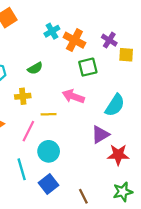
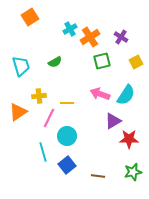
orange cross: (74, 40) -> (90, 37), turned 30
yellow square: (126, 55) -> (136, 62), moved, turned -32
yellow cross: (23, 96) -> (39, 96), moved
pink arrow: (73, 96) -> (100, 94), moved
brown line: (83, 196) -> (98, 176), turned -56

